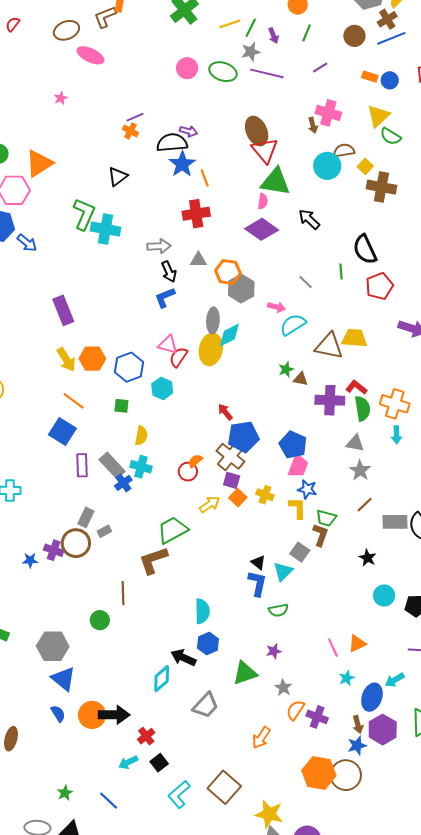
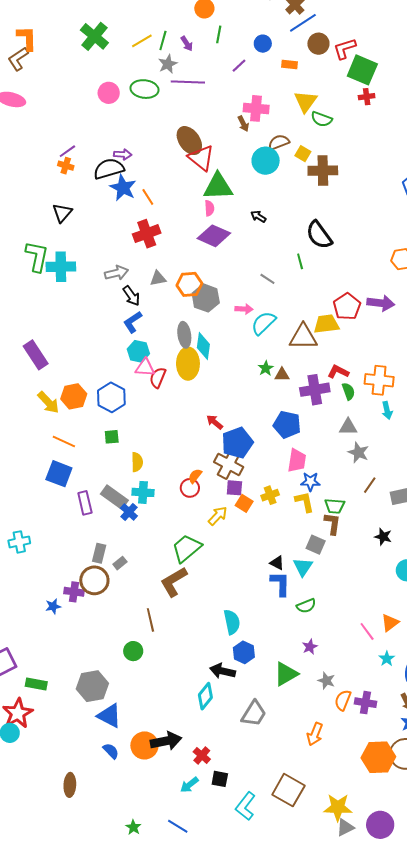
brown circle: (354, 36) -> (318, 44), moved
blue circle: (390, 80) -> (263, 44), moved
black arrow: (309, 219) -> (258, 216), size x0.7
red pentagon: (379, 286) -> (347, 306), moved
cyan diamond: (229, 335) -> (203, 346), turned -44
cyan hexagon: (162, 388) -> (138, 351), moved
green semicircle: (363, 409) -> (348, 391), size x0.7
blue pentagon: (293, 445) -> (287, 425), moved
yellow cross: (265, 495) -> (270, 495), turned -30
black square: (159, 763) -> (220, 779), turned -30

